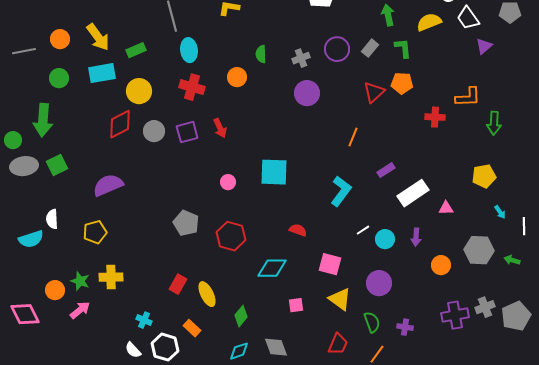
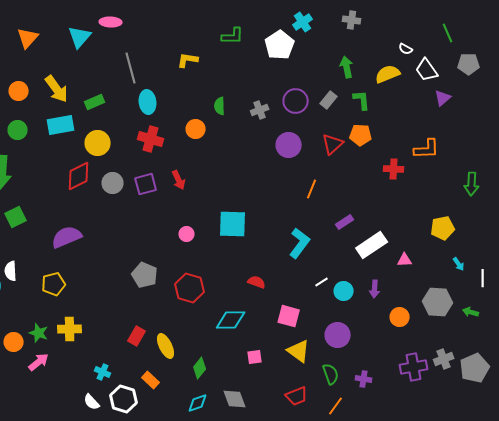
purple circle: (307, 93) -> (289, 145), moved
green arrow: (494, 123) -> (472, 184), moved
red trapezoid: (338, 344) -> (297, 396), turned 45

